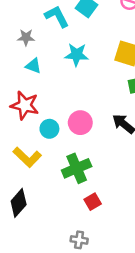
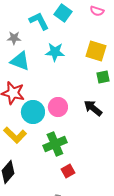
cyan triangle: (33, 66) -> (20, 61), size x1.5
cyan circle: (49, 129) -> (33, 112), size x1.5

